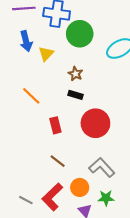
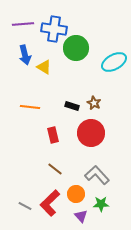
yellow triangle: (46, 54) -> (44, 67), turned -42
brown star: (75, 74) -> (94, 103), moved
orange line: (31, 96) -> (30, 107), turned -36

